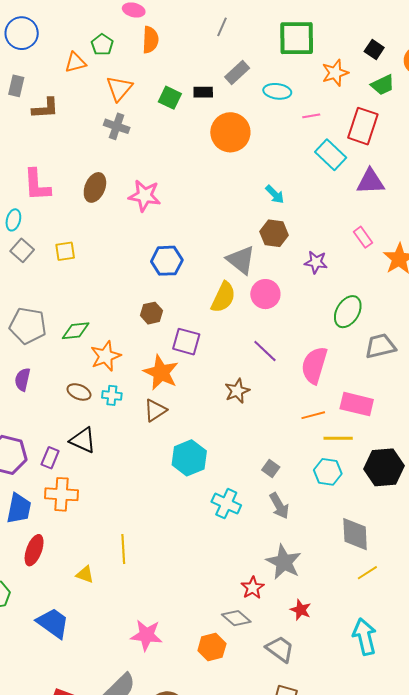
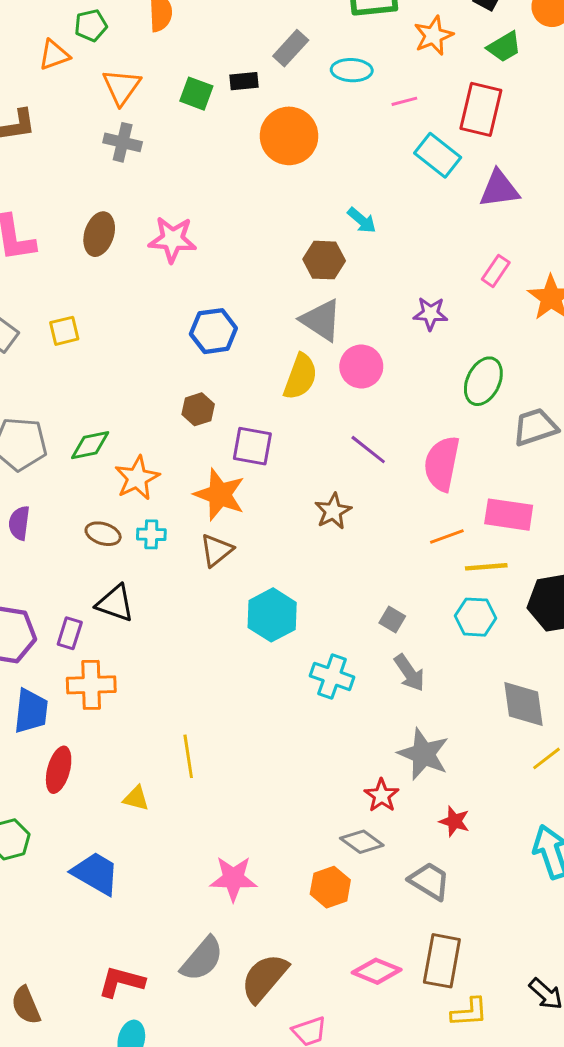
green pentagon: (102, 45) -> (91, 25), turned 30
brown hexagon: (274, 233) -> (324, 260), moved
pink rectangle: (363, 237) -> (496, 271), turned 75

